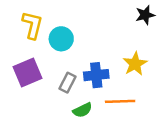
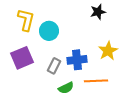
black star: (145, 15) -> (98, 12), moved

